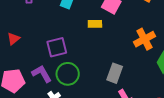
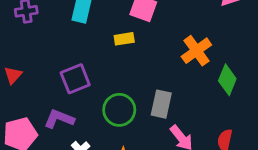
purple L-shape: (42, 74) -> (59, 119), turned -30
green circle: (68, 74) -> (119, 110), moved

